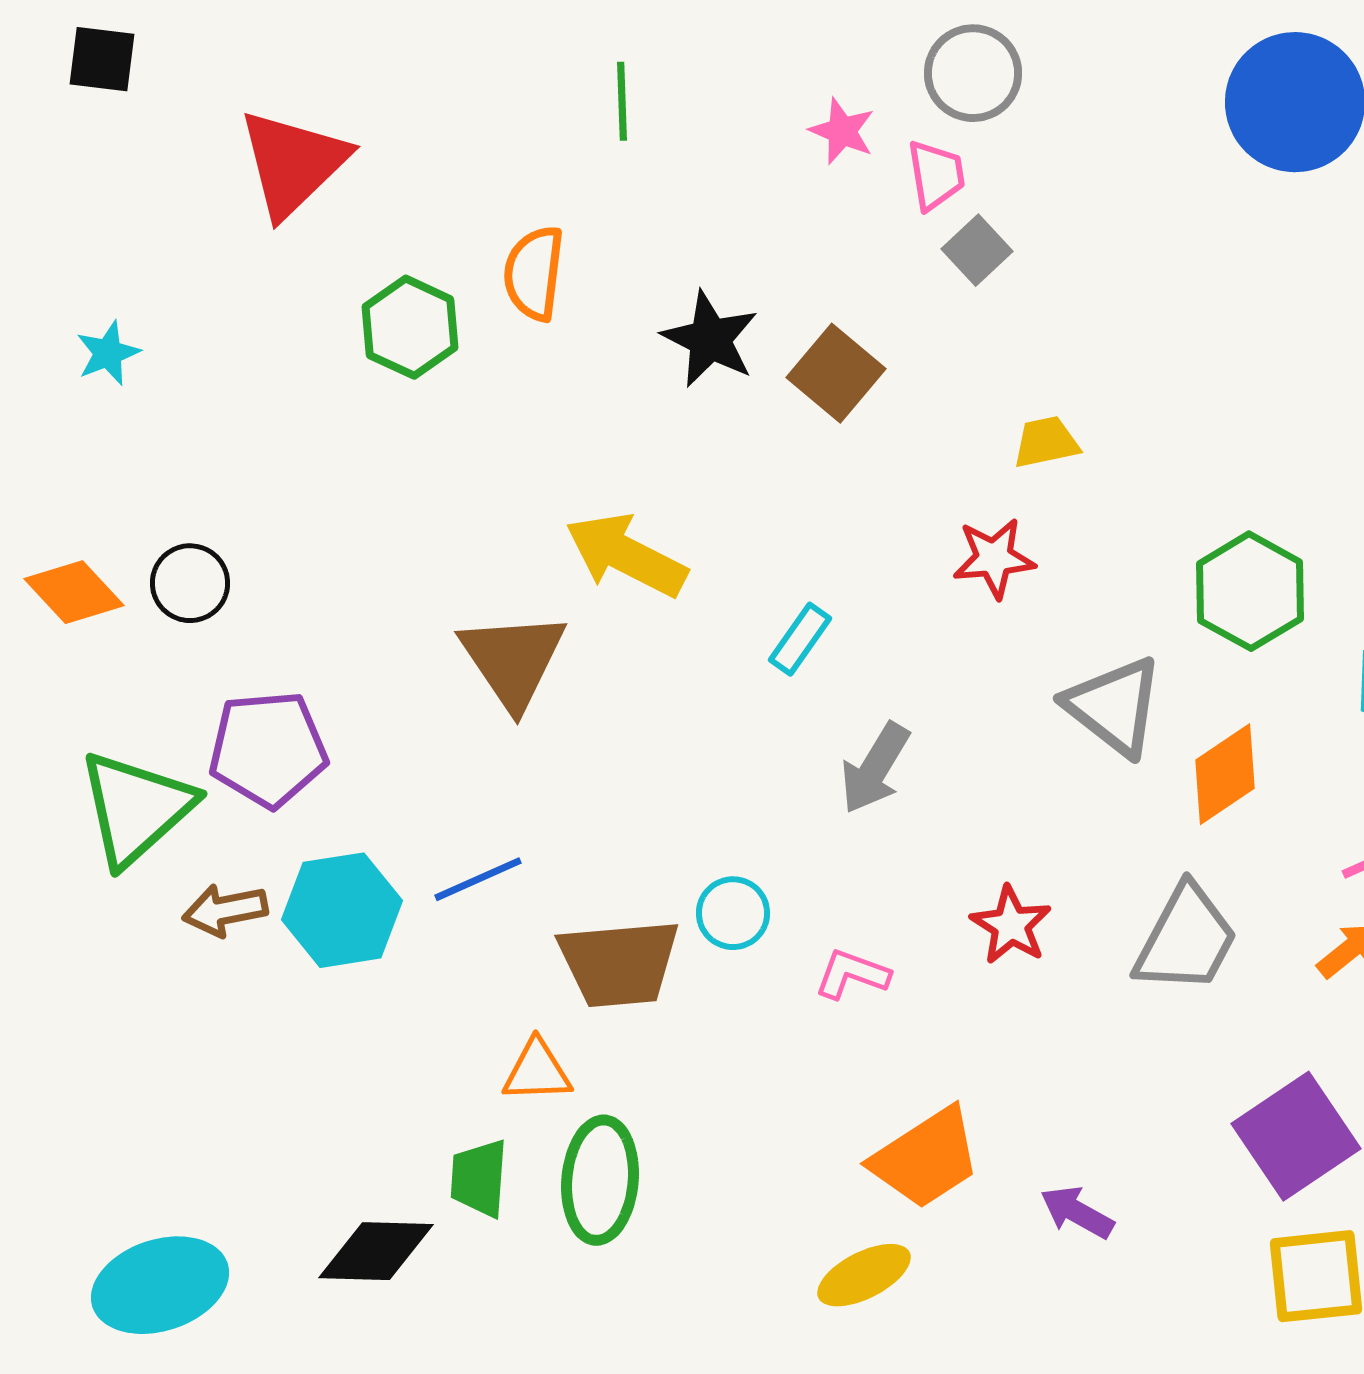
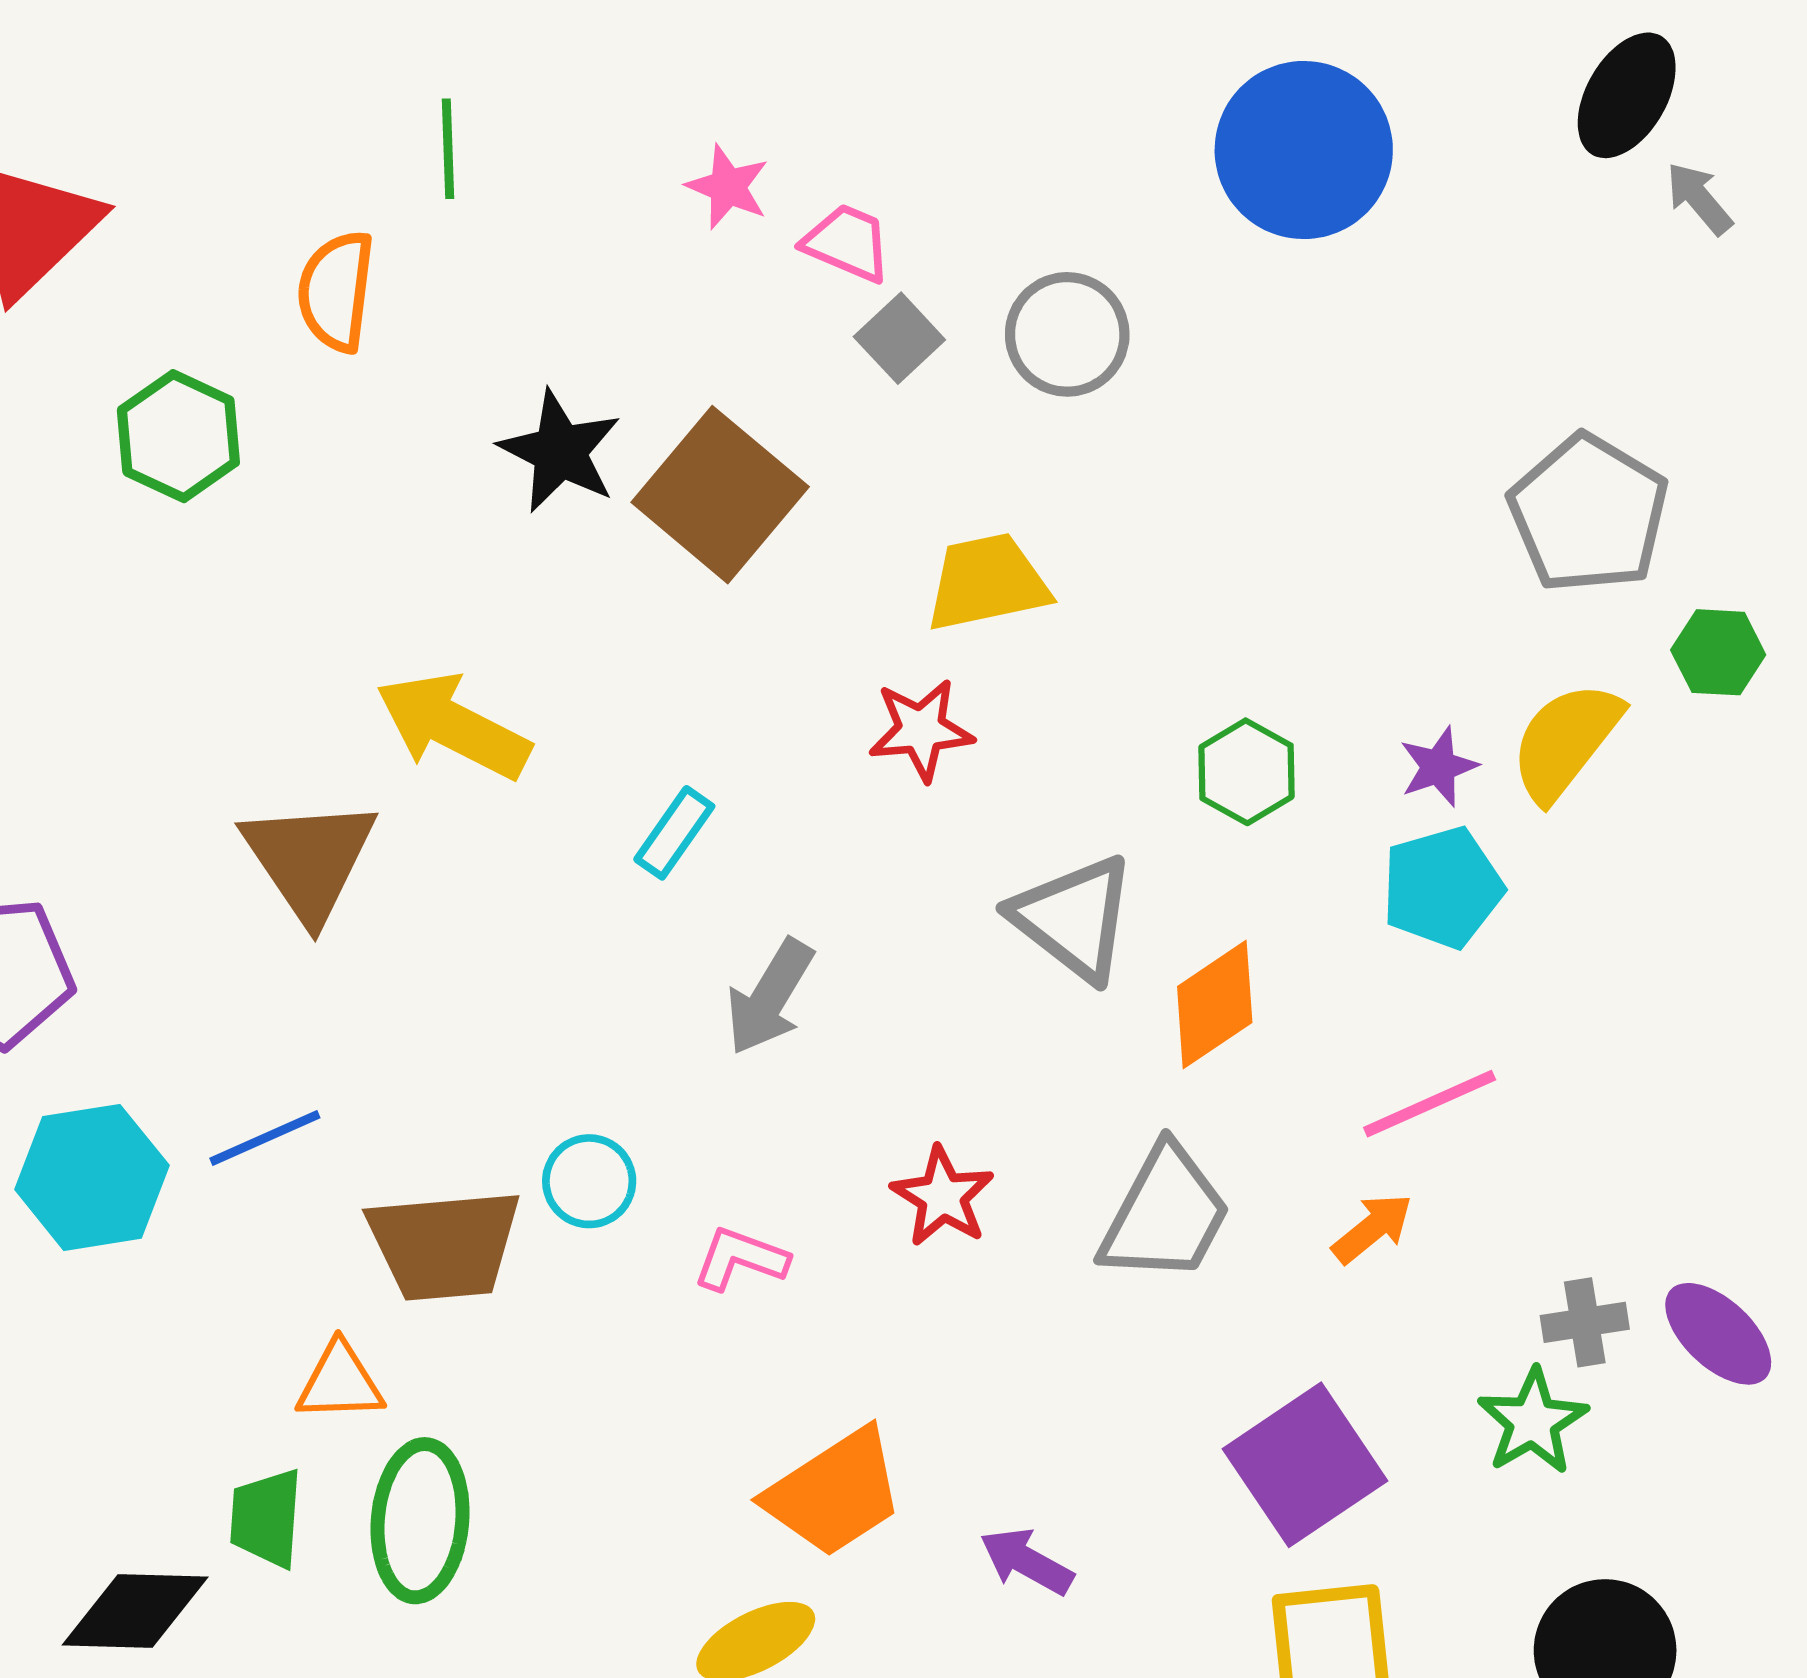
gray circle: (973, 73) -> (1067, 334), moved
pink trapezoid: (936, 175) -> (847, 243), turned -58
orange semicircle: (534, 273) -> (336, 291), moved
brown square: (836, 373) -> (720, 495), size x1.4
yellow trapezoid: (1046, 442) -> (987, 582), size x1.5
green hexagon: (1250, 591) -> (1247, 772), size x0.7

